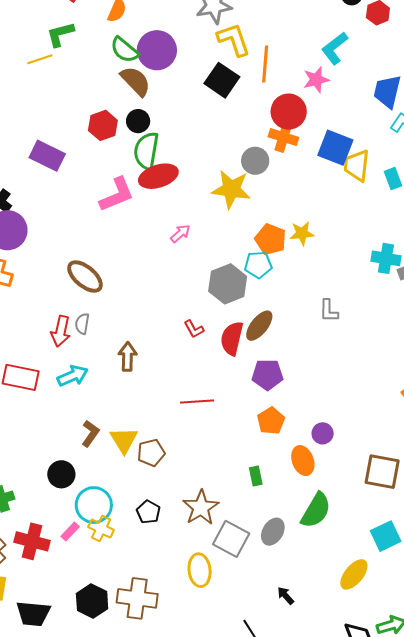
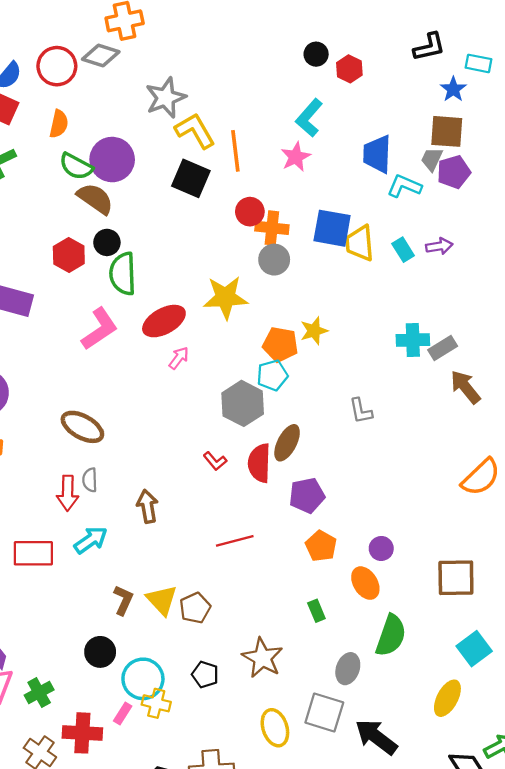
red circle: (289, 112) -> (250, 212), moved, size x0.7
gray circle: (255, 161) -> (274, 260), moved
red ellipse: (158, 176) -> (164, 321), moved
gray square: (231, 539) -> (324, 712), moved
black arrow: (286, 596) -> (376, 737), size x2.0

